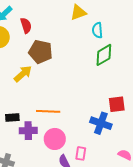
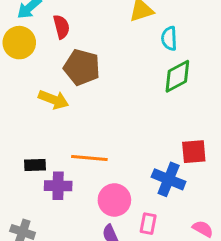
yellow arrow: (23, 74) -> (54, 100), turned 60
pink circle: (55, 139) -> (114, 200), moved
pink rectangle: (81, 153) -> (148, 224), moved

